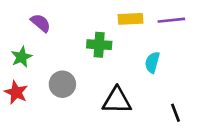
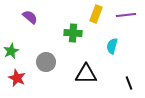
yellow rectangle: (131, 19) -> (96, 14), turned -66
green star: (22, 57) -> (11, 51), moved
red star: (16, 92) -> (17, 78), moved

